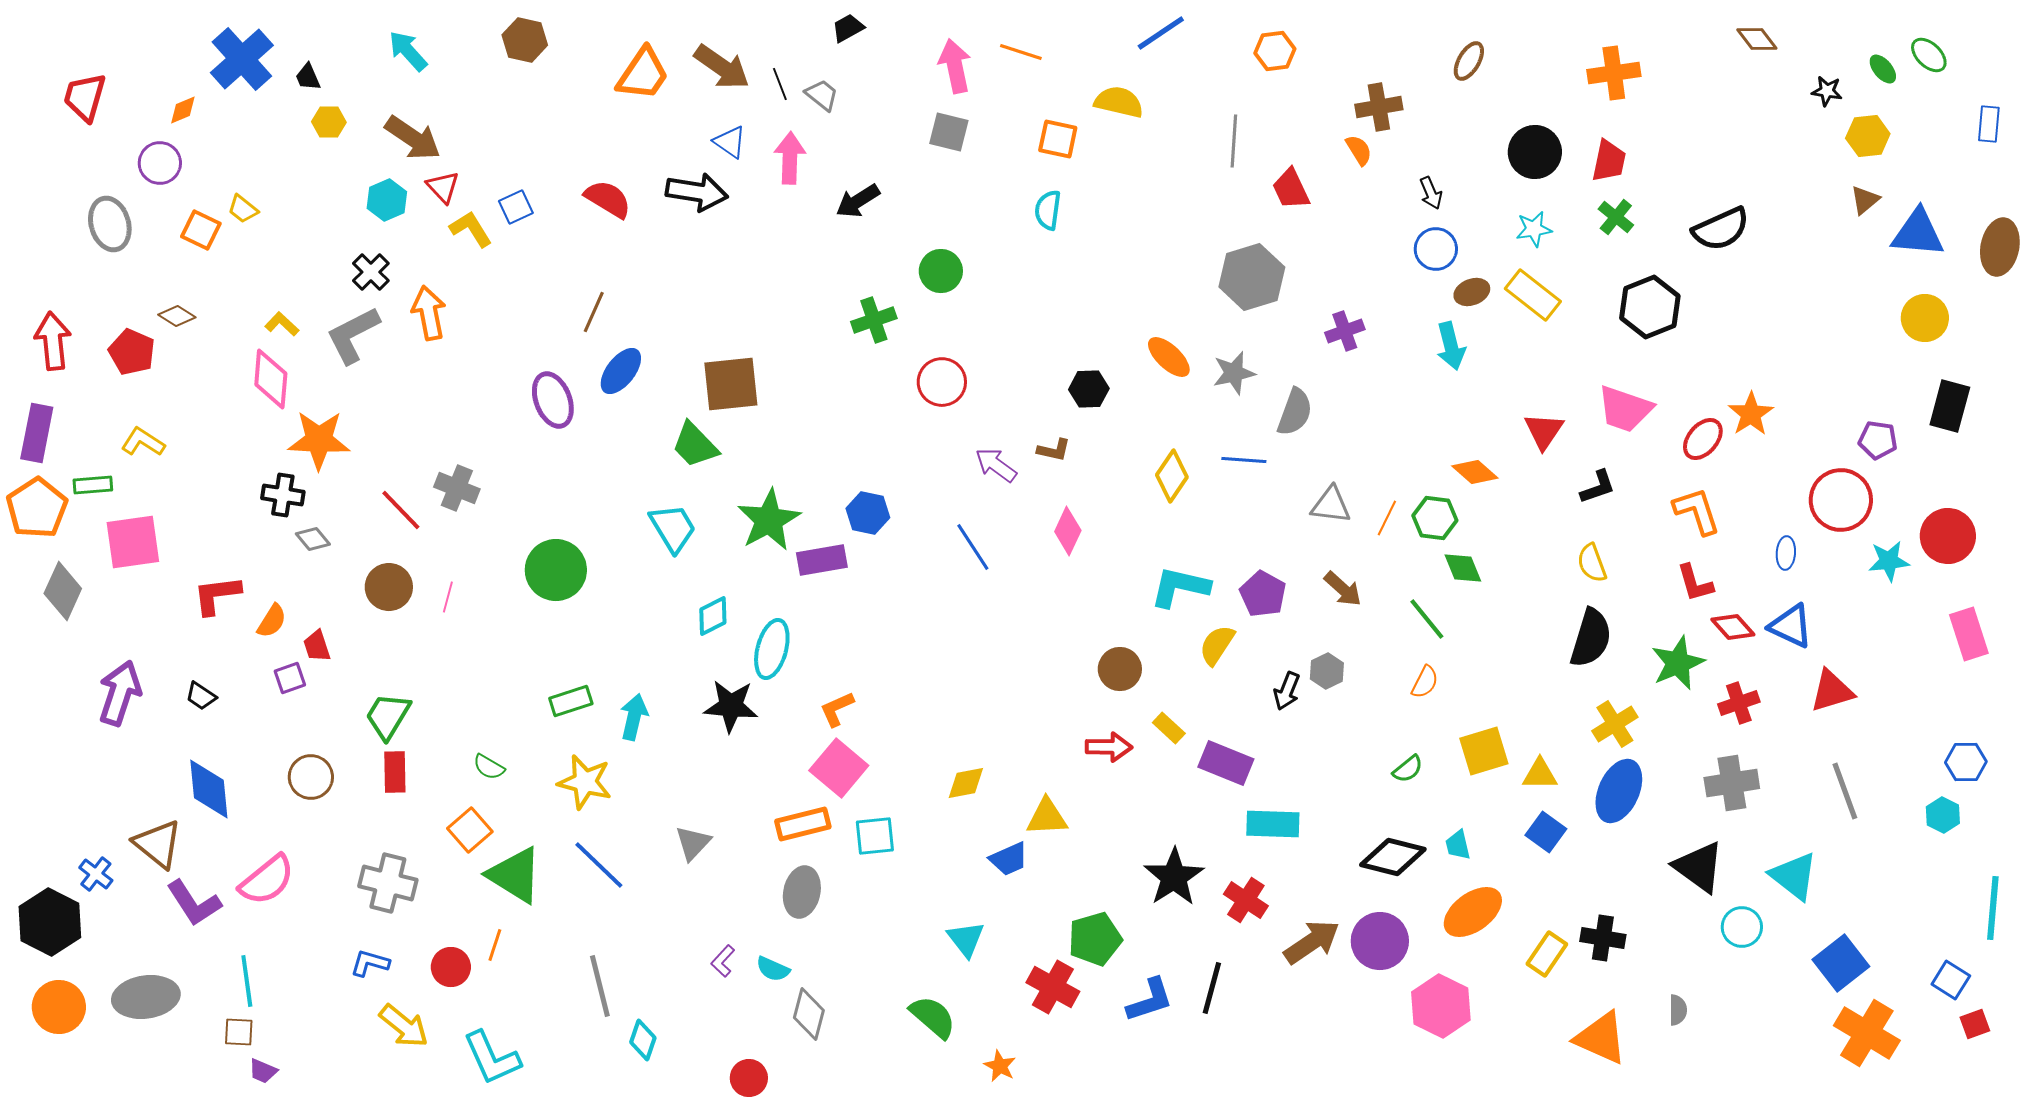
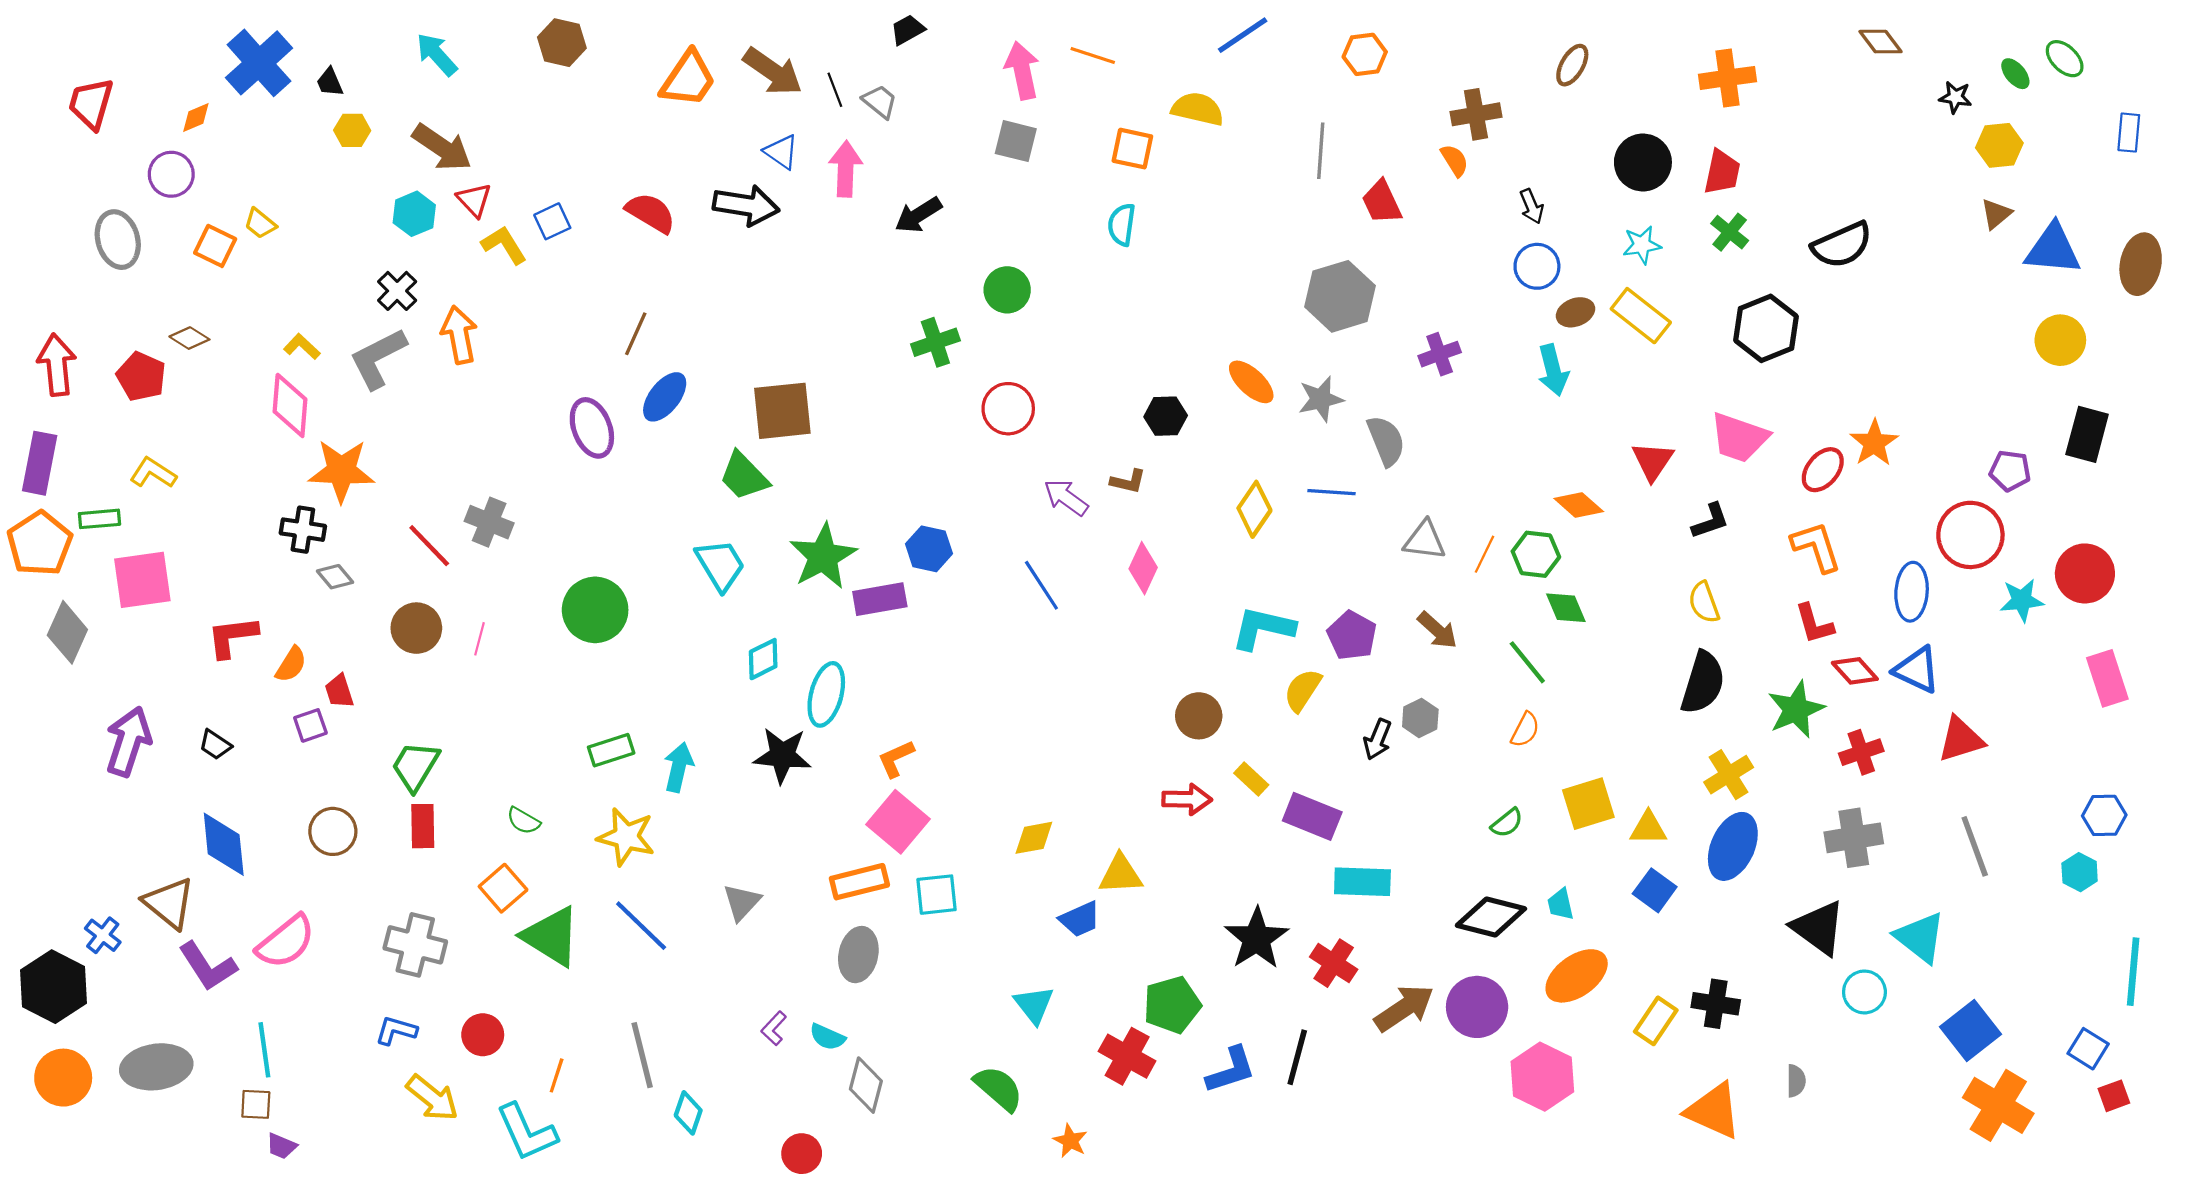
gray semicircle: (1295, 412) -> (1386, 441), turned -42
blue ellipse: (1786, 553) -> (1912, 592), size x1.6
orange line: (495, 945) -> (557, 1075), moved

